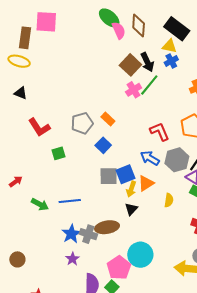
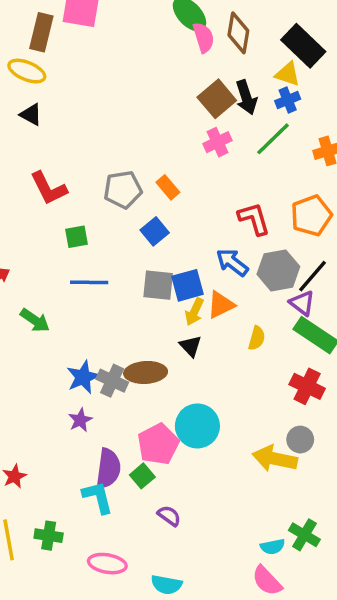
green line: (149, 85) -> (273, 139), moved
black triangle: (21, 93) -> (31, 114), moved
blue line: (70, 201) -> (89, 282), moved
black triangle: (131, 209) -> (190, 346), turned -32

